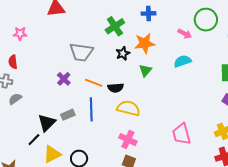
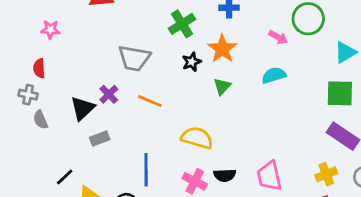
orange star: (145, 43) -> (222, 49), turned -30
black semicircle: (116, 88) -> (225, 175), moved
gray semicircle: (15, 99) -> (40, 120), turned -80
blue line: (91, 109) -> (146, 170), moved
gray rectangle: (68, 115) -> (100, 139), moved
black triangle: (47, 123) -> (82, 108), moved

